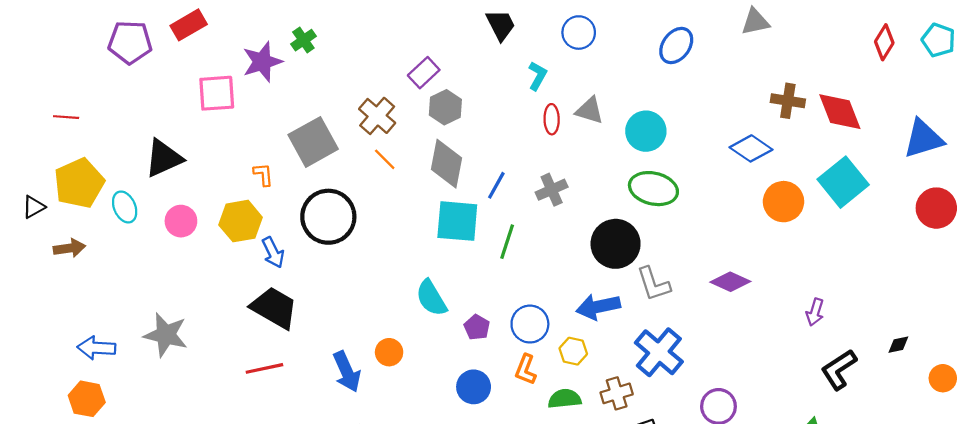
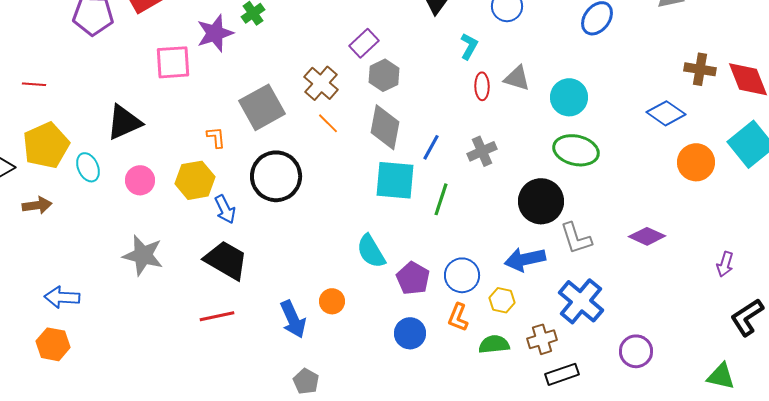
purple pentagon: (477, 327) -> (413, 278), size x1.4
gray star: (166, 335) -> (143, 255), moved

